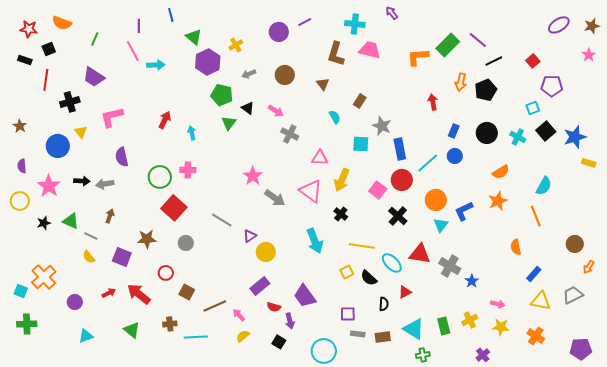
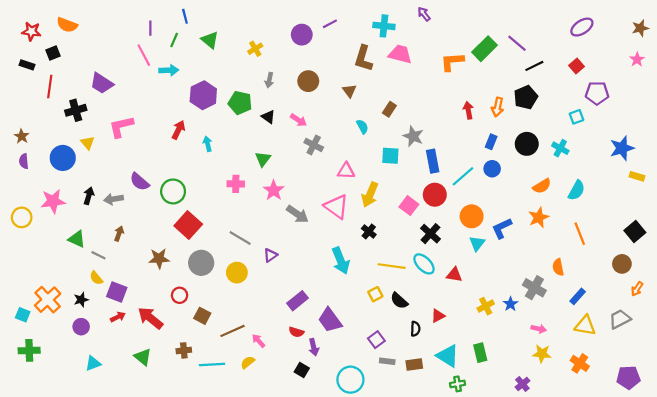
purple ellipse: (559, 25) -> (582, 27), moved
green line: (95, 39) -> (174, 40), moved
purple hexagon: (208, 62) -> (203, 95), moved
gray arrow: (249, 74) -> (269, 80), turned -56
orange arrow: (461, 82) -> (498, 107), moved
green triangle: (229, 123) -> (263, 159), moved
black square: (546, 131) -> (635, 231), moved
purple semicircle: (122, 157) -> (140, 182), moved, turned -36
purple semicircle: (22, 166) -> (24, 161), moved
pink cross: (188, 170) -> (236, 184), moved
black arrow: (82, 181) -> (89, 196), turned -77
pink star: (49, 186) -> (53, 201), turned 30
cyan semicircle: (544, 186) -> (576, 190), moved
black star: (44, 223) -> (81, 300), moved
gray circle: (186, 243) -> (201, 263), size x1.5
yellow circle: (266, 252) -> (237, 273), moved
red triangle: (420, 254) -> (454, 275), size x0.7
purple square: (122, 257) -> (117, 292), moved
cyan ellipse: (392, 263) -> (424, 264), moved
gray cross: (450, 266) -> (534, 288), moved
purple rectangle: (260, 286) -> (297, 301), moved
purple square: (348, 314) -> (376, 340), turned -35
yellow cross: (470, 320) -> (486, 306), moved
yellow semicircle: (243, 336) -> (248, 362), moved

